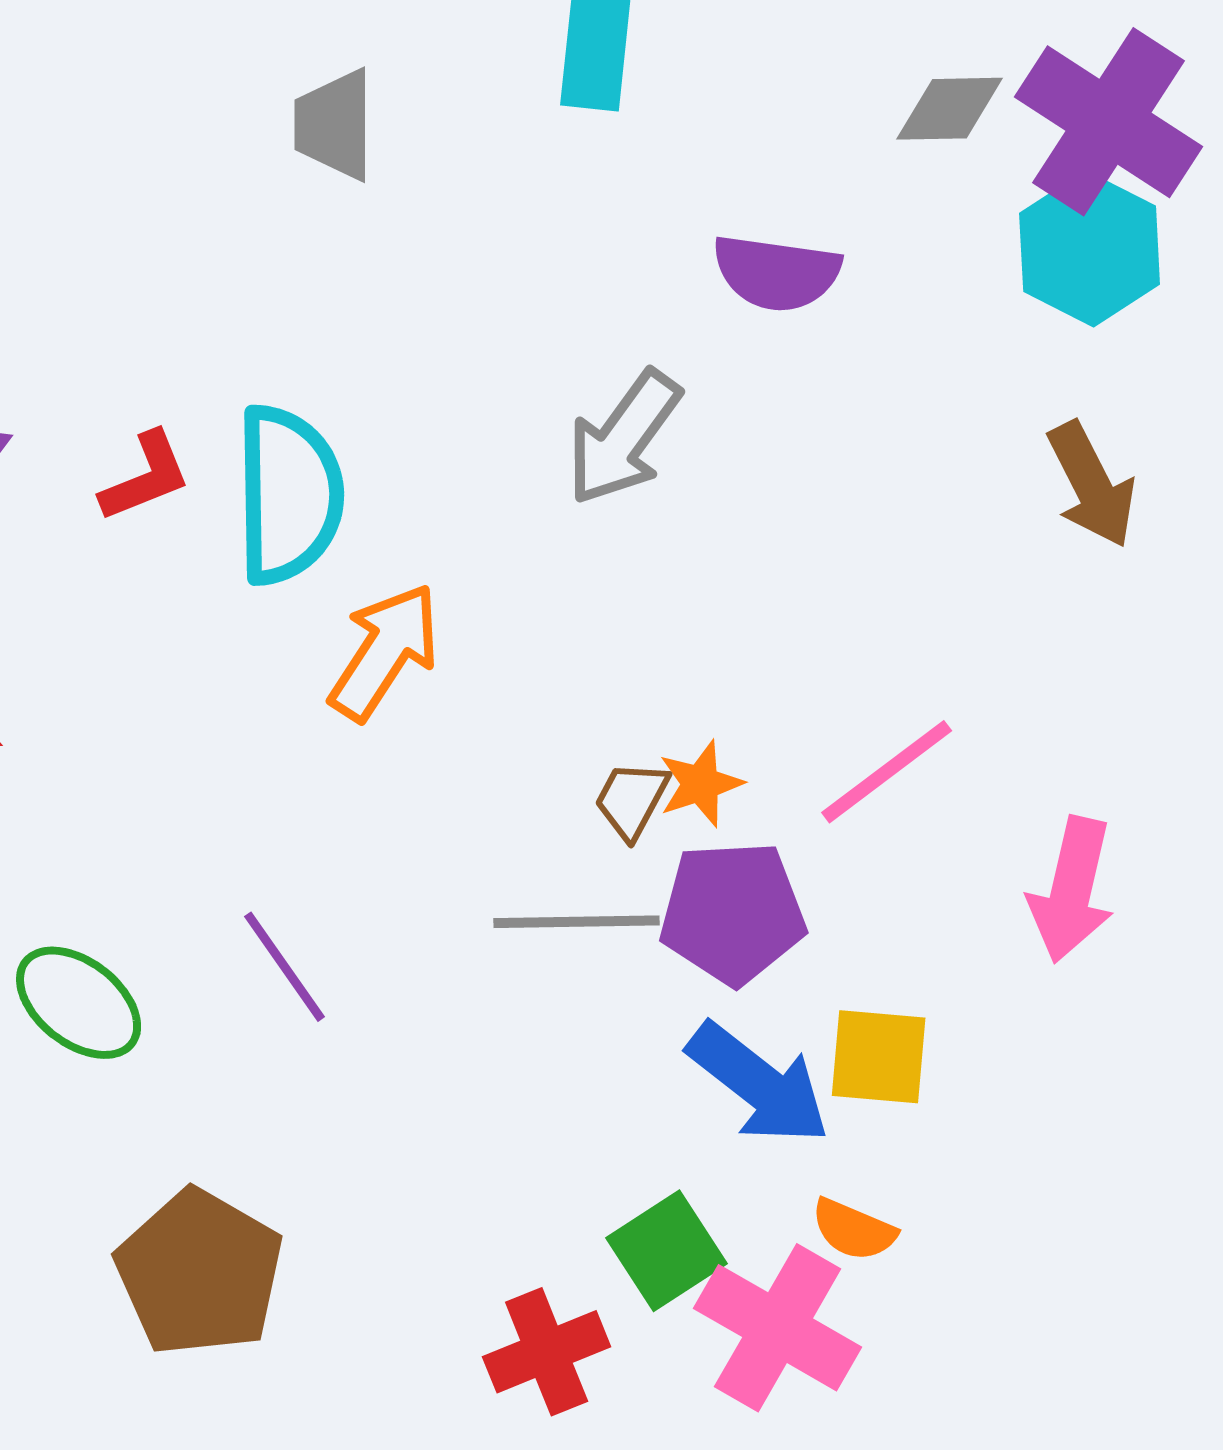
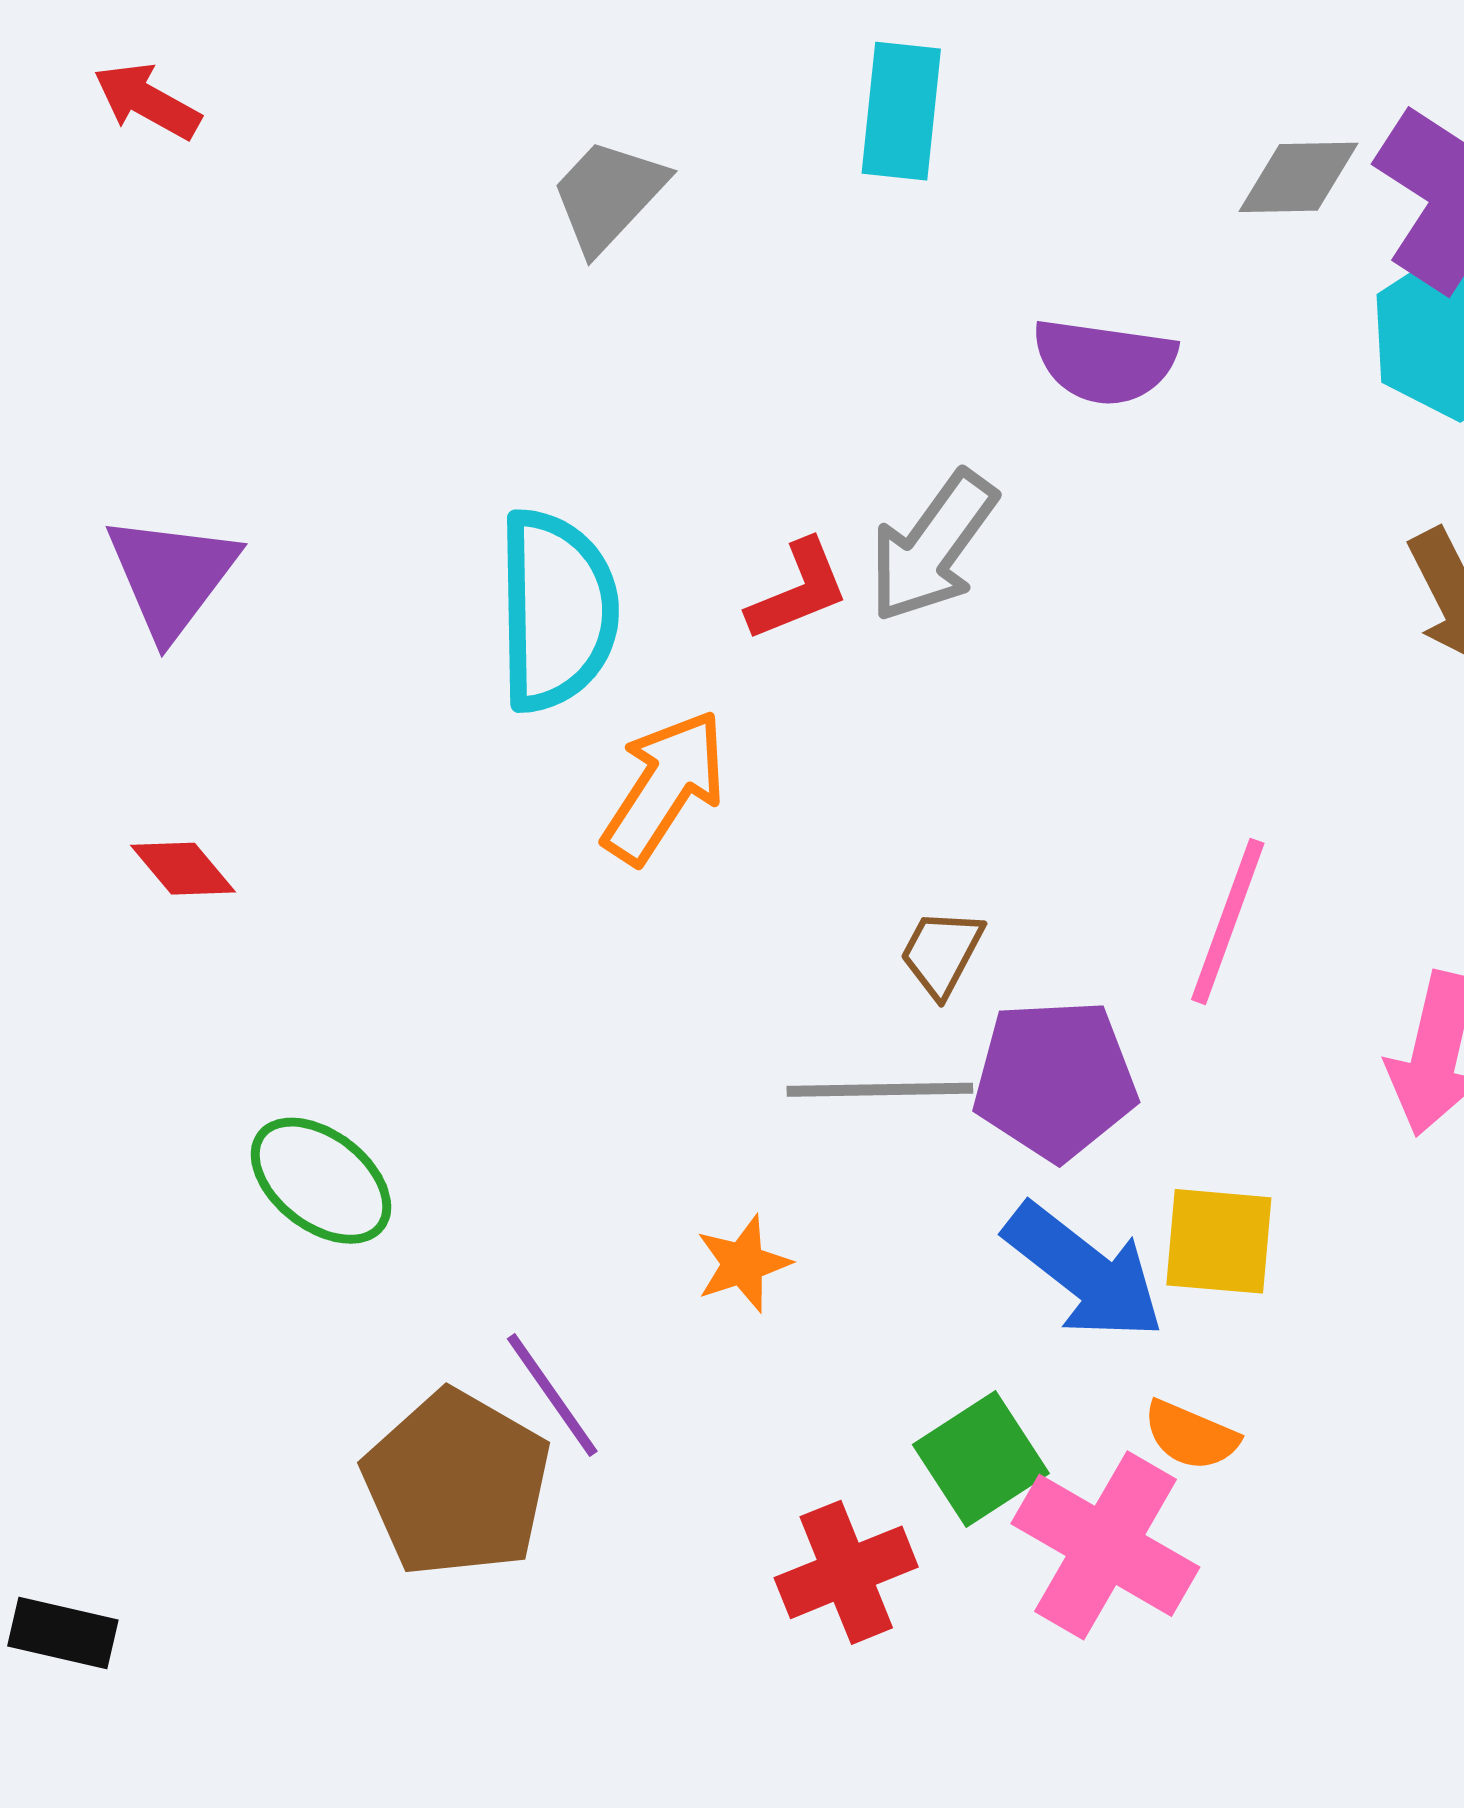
gray trapezoid: (335, 125) -> (608, 195), turned 43
red L-shape: (146, 477) -> (798, 590), moved
pink line: (887, 772) -> (1228, 921), turned -33
orange star: (701, 784) -> (743, 1264), moved
purple line: (285, 967) -> (552, 1395), moved

